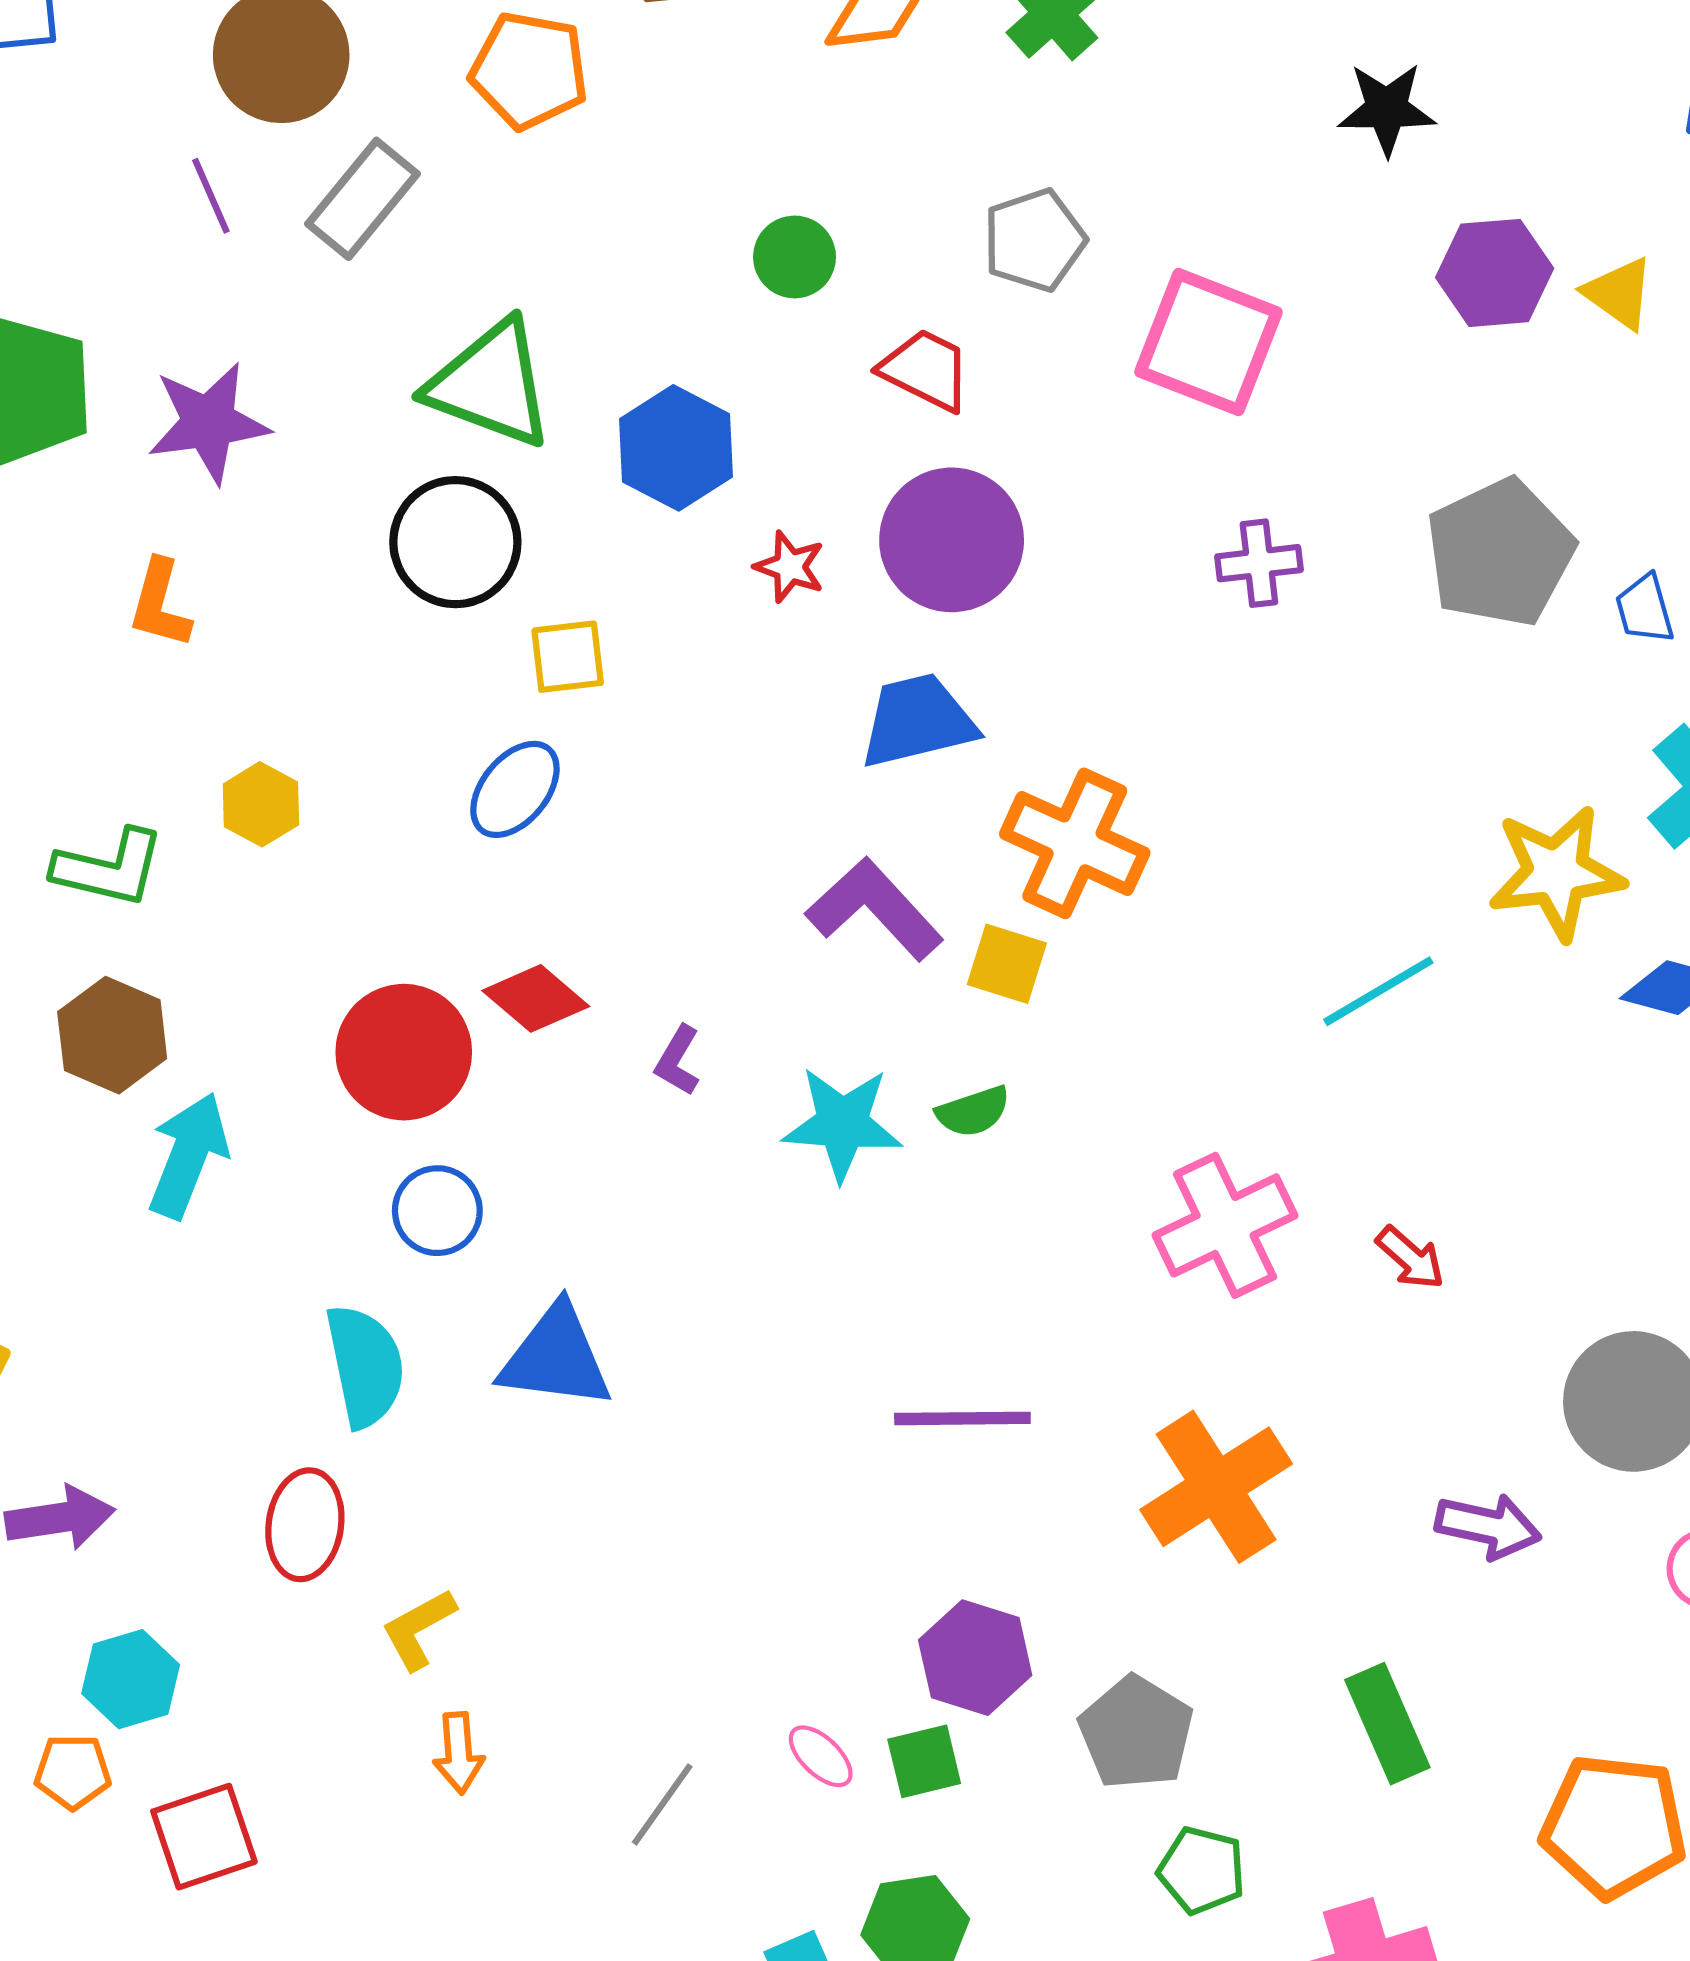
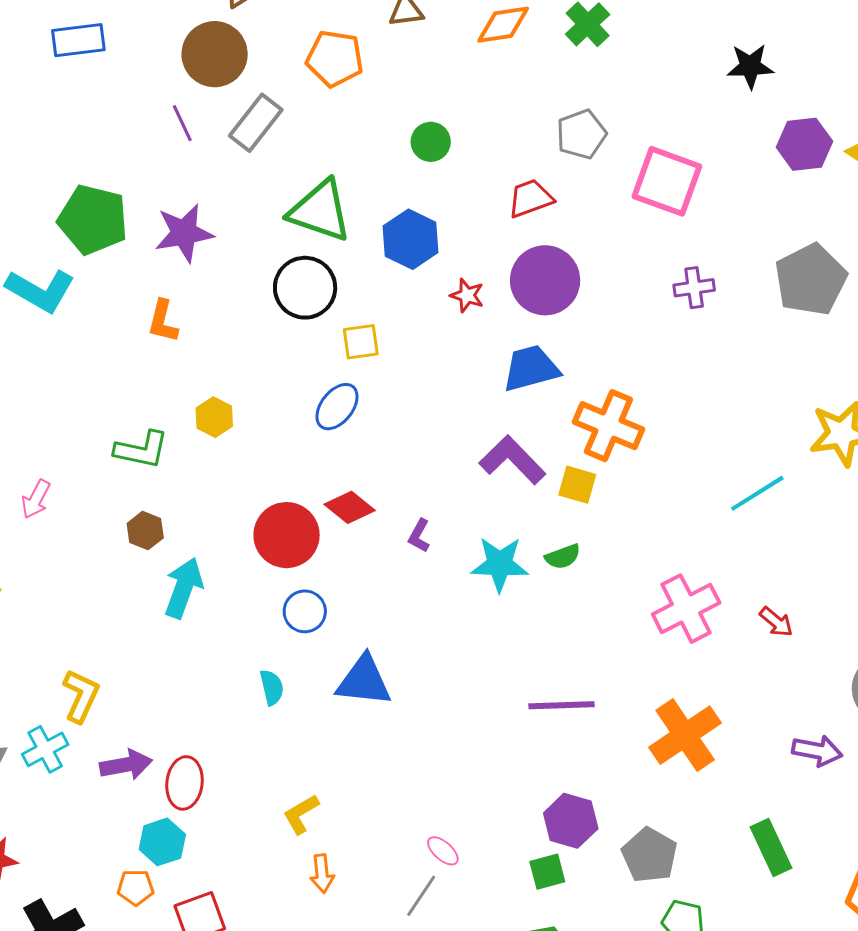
green circle: (795, 257) -> (431, 142), moved
red trapezoid: (926, 370) -> (530, 198), turned -45
brown hexagon: (112, 1035) -> (145, 531), size x0.7
cyan semicircle: (365, 1366) -> (272, 687), size x0.6
red ellipse: (305, 1525) -> (184, 783), moved
pink ellipse: (821, 1756) -> (443, 851), moved

